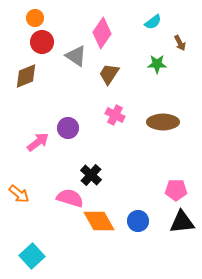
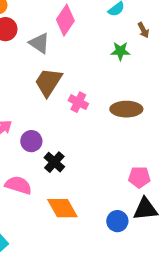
brown trapezoid: (109, 74) -> (48, 82), moved, size x1.4
purple circle: (68, 128) -> (31, 141), moved
pink semicircle: (70, 198) -> (18, 185), moved
blue circle: (138, 221) -> (117, 221), moved

